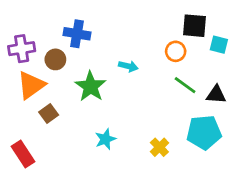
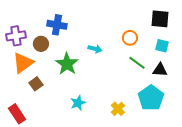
black square: (195, 26) -> (160, 19), moved
cyan square: (219, 45) -> (162, 46), moved
cyan pentagon: (204, 132) -> (151, 98), turned -30

